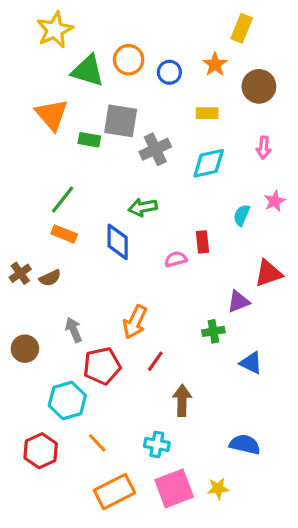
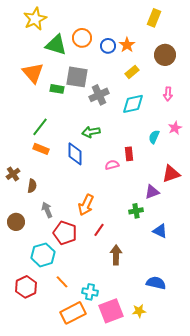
orange star: (215, 64) -> (127, 45), moved
yellow rectangle: (207, 113) -> (132, 72), turned -40
brown semicircle: (50, 278) -> (32, 186), moved, turned -56
red pentagon: (102, 366) -> (65, 233), turned 30
cyan cross: (157, 444) -> (90, 292), moved

